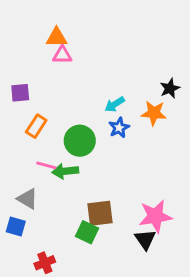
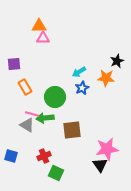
orange rectangle: (36, 126) -> (25, 87), turned -63
gray triangle: (27, 199) -> (27, 125), moved
brown square: (100, 213) -> (72, 130), moved
green square: (87, 232) -> (56, 173), moved
red cross: (45, 263) -> (44, 156), moved

